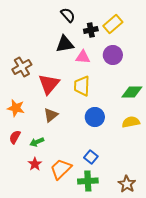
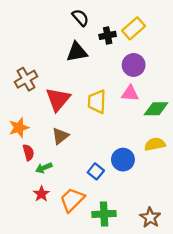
pink triangle: (83, 57) -> (130, 93), moved
orange star: (16, 108) -> (19, 128), turned -30
blue circle: (95, 117) -> (123, 160), moved
red semicircle: (15, 137) -> (28, 152), moved, turned 136
blue square: (91, 157) -> (96, 171), moved

